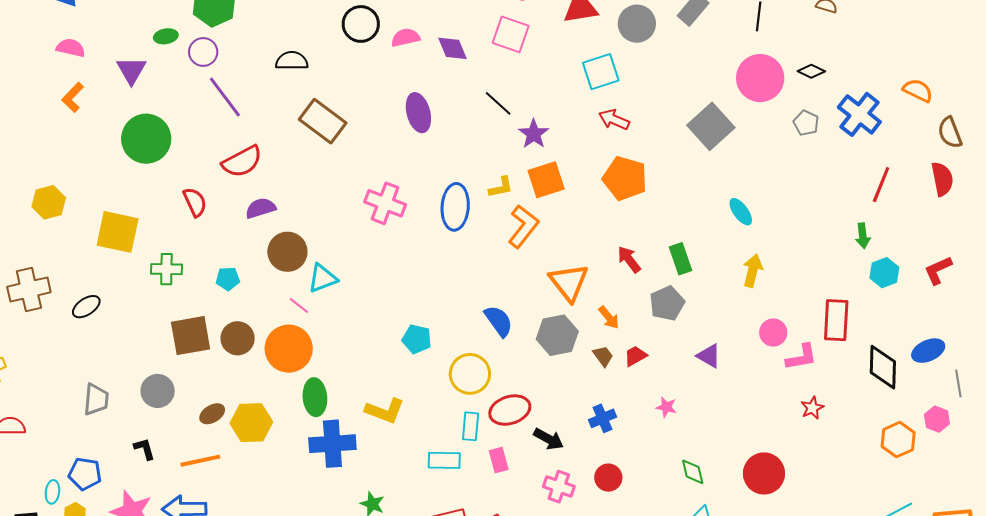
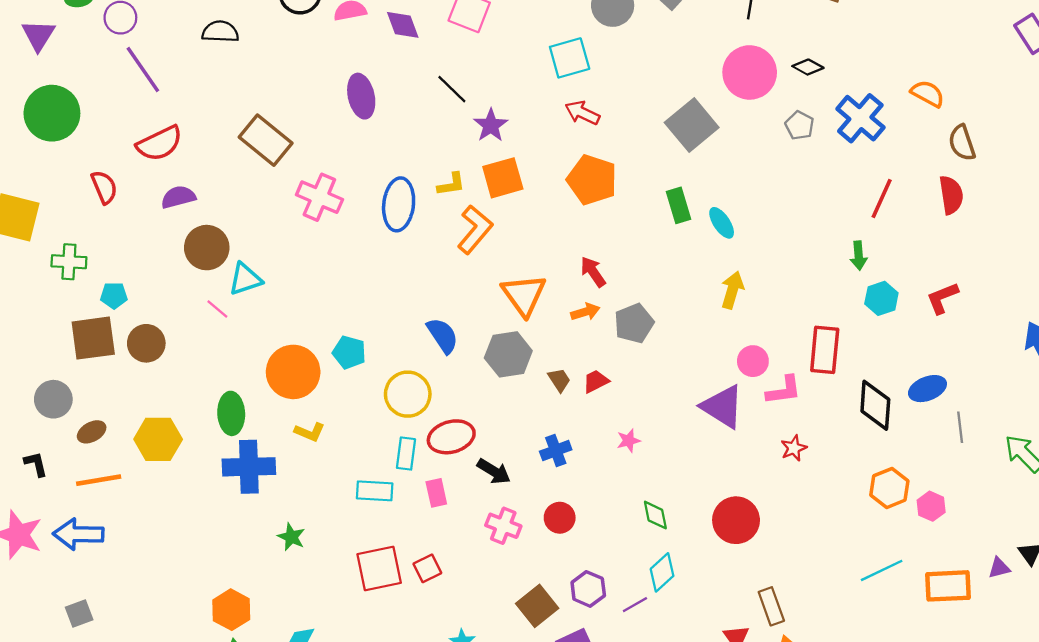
brown rectangle: (323, 121) -> (266, 140), moved
green rectangle: (681, 259) -> (679, 205), moved
cyan pentagon: (228, 279) -> (114, 296), moved
orange arrow: (609, 317) -> (585, 312), moved, turned -70
orange circle: (289, 349) -> (293, 372), moved
purple triangle: (709, 356) -> (722, 407), moved, size x1.6
pink star: (666, 407) -> (629, 441), turned -30
yellow L-shape: (385, 411) -> (310, 432), size x0.7
brown ellipse: (212, 414) -> (92, 432), moved
pink hexagon: (937, 419) -> (931, 506), moved

